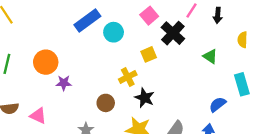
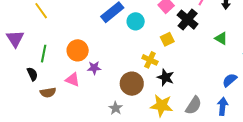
yellow cross: (128, 77) -> (150, 60), turned -35
brown circle: (106, 103) -> (132, 84), size x1.5
pink triangle: (38, 116) -> (73, 80), moved

